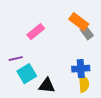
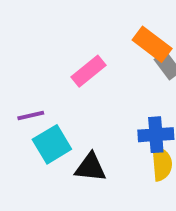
pink rectangle: (36, 32) -> (89, 71), moved

